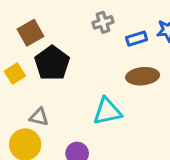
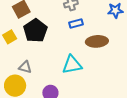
blue rectangle: (137, 39) -> (76, 23), moved

